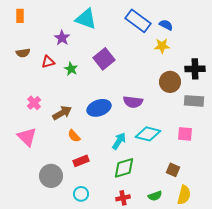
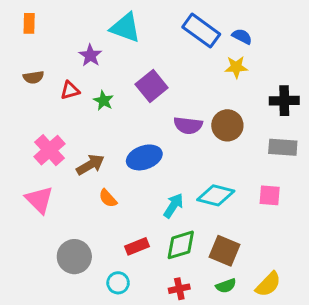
brown circle: (170, 82) -> (227, 125), moved
purple semicircle: (133, 102) -> (188, 125), moved
pink cross: (34, 103) -> (50, 150), size x1.5
red rectangle: (81, 161) -> (137, 246), moved
brown square: (173, 170) -> (224, 251), moved, size x1.5
yellow semicircle: (184, 195) -> (268, 284), turned 30

